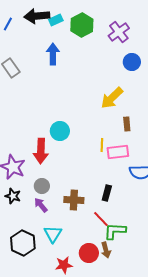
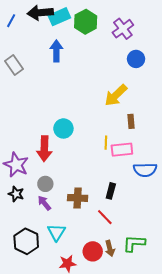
cyan rectangle: (56, 20) -> (59, 17), size x1.5
green L-shape: (115, 231) -> (134, 243), moved

